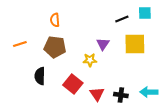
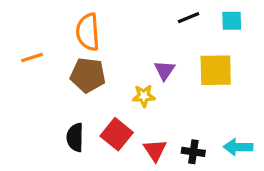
black line: (122, 19) -> (189, 18), moved
orange semicircle: (55, 20) -> (88, 32), size x1.6
orange line: (20, 44) -> (32, 58), moved
black semicircle: (40, 76) -> (75, 137), moved

